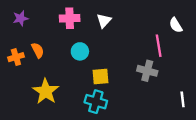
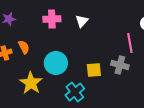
cyan circle: (80, 51) -> (56, 63), moved, size x1.5
yellow square: (100, 77) -> (94, 70), moved
cyan cross: (96, 102) -> (75, 92), turned 36

